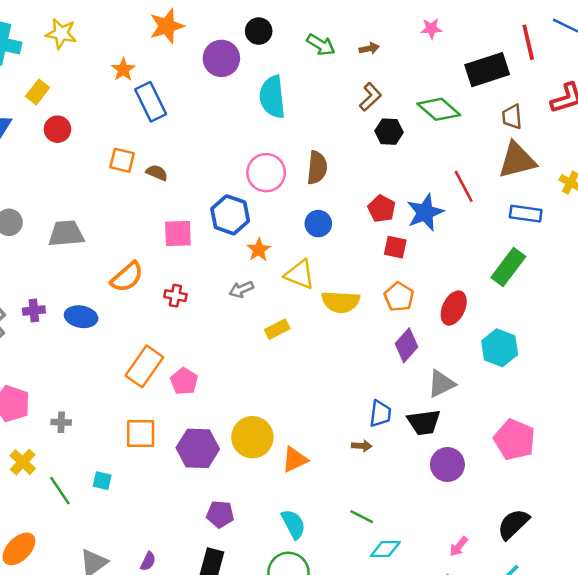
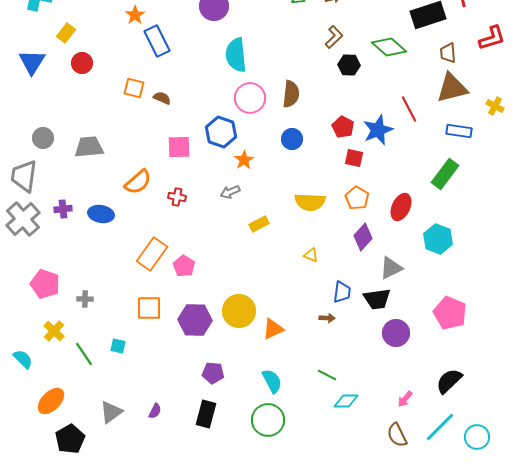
cyan semicircle: (272, 97) -> (236, 55), moved
yellow triangle: (300, 274) -> (311, 255), moved, size x0.6

